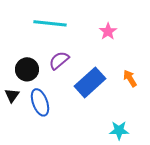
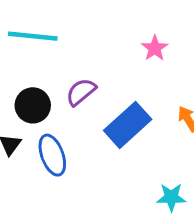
cyan line: (50, 23) -> (33, 36), moved

